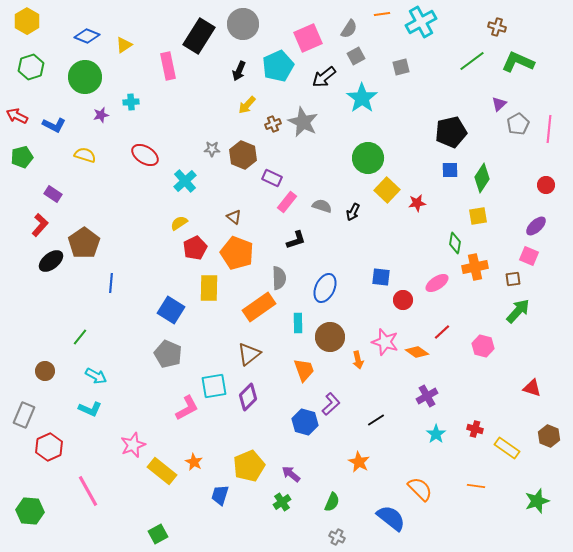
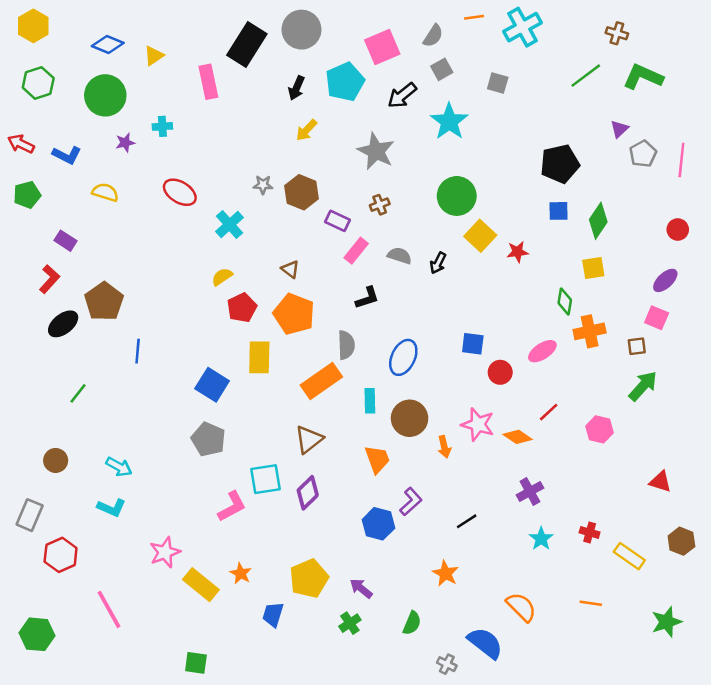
gray square: (401, 67) -> (498, 83), turned 30
brown cross: (273, 124) -> (380, 205), moved
green line: (80, 337) -> (78, 393), moved
green square: (158, 534) -> (196, 663), turned 36
gray cross: (337, 537) -> (447, 664), moved

